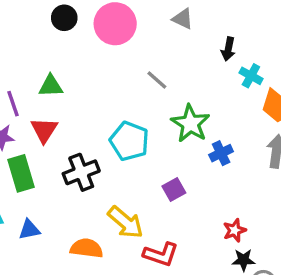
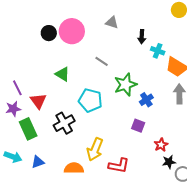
black circle: (64, 18) -> (49, 33), moved
green triangle: (51, 86) -> (62, 74), moved, turned 42
green star: (190, 123) -> (125, 85), turned 30
purple square: (174, 190) -> (138, 126), moved, turned -32
yellow arrow: (126, 222) -> (95, 149), turned 80

